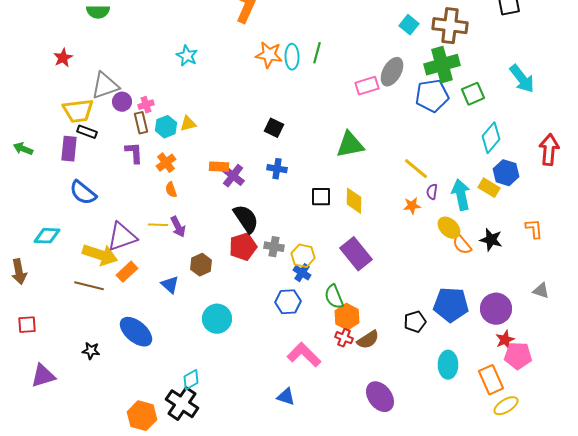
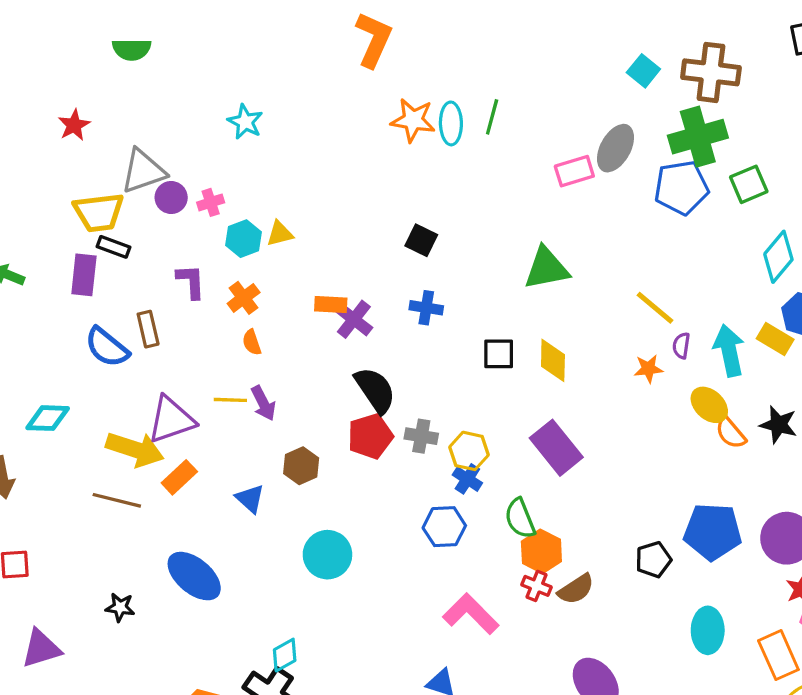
cyan star: (187, 56) -> (245, 122), moved
brown rectangle: (141, 123) -> (148, 329), moved

